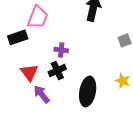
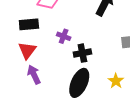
black rectangle: (18, 37) -> (29, 24), moved
black cross: (57, 70) -> (82, 53), moved

